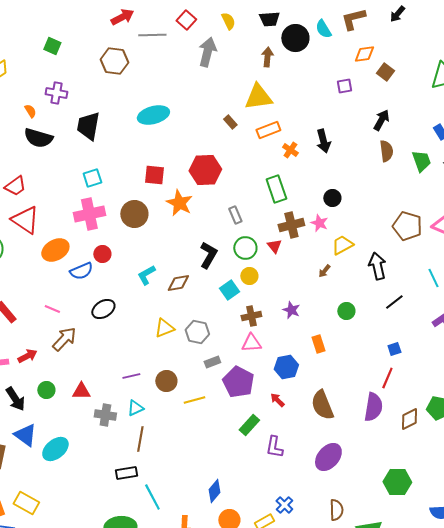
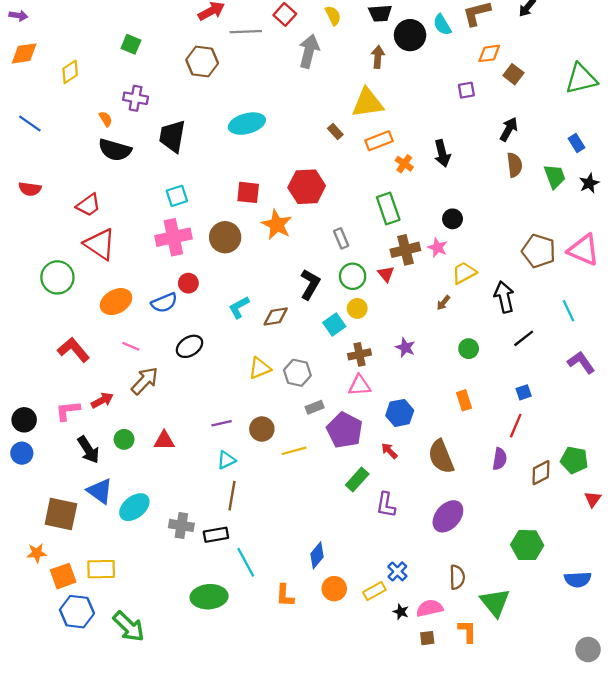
orange ellipse: (55, 250) -> (116, 302), moved
orange rectangle: (318, 344) -> (464, 400), moved
purple semicircle: (373, 407) -> (500, 459), size x0.7
gray cross: (105, 415) -> (181, 525), moved
yellow rectangle: (26, 503) -> (101, 569), turned -30

